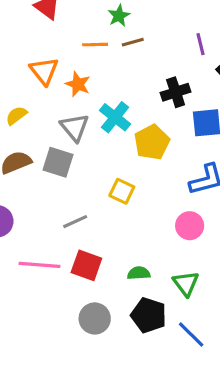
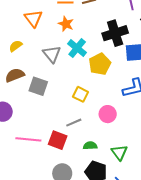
orange star: (78, 84) -> (66, 24), moved
black cross: (176, 92) -> (115, 33), size x1.4
gray square: (58, 162) -> (38, 86), moved
gray line: (75, 222) -> (74, 123), moved
pink circle: (190, 226) -> (108, 114), moved

